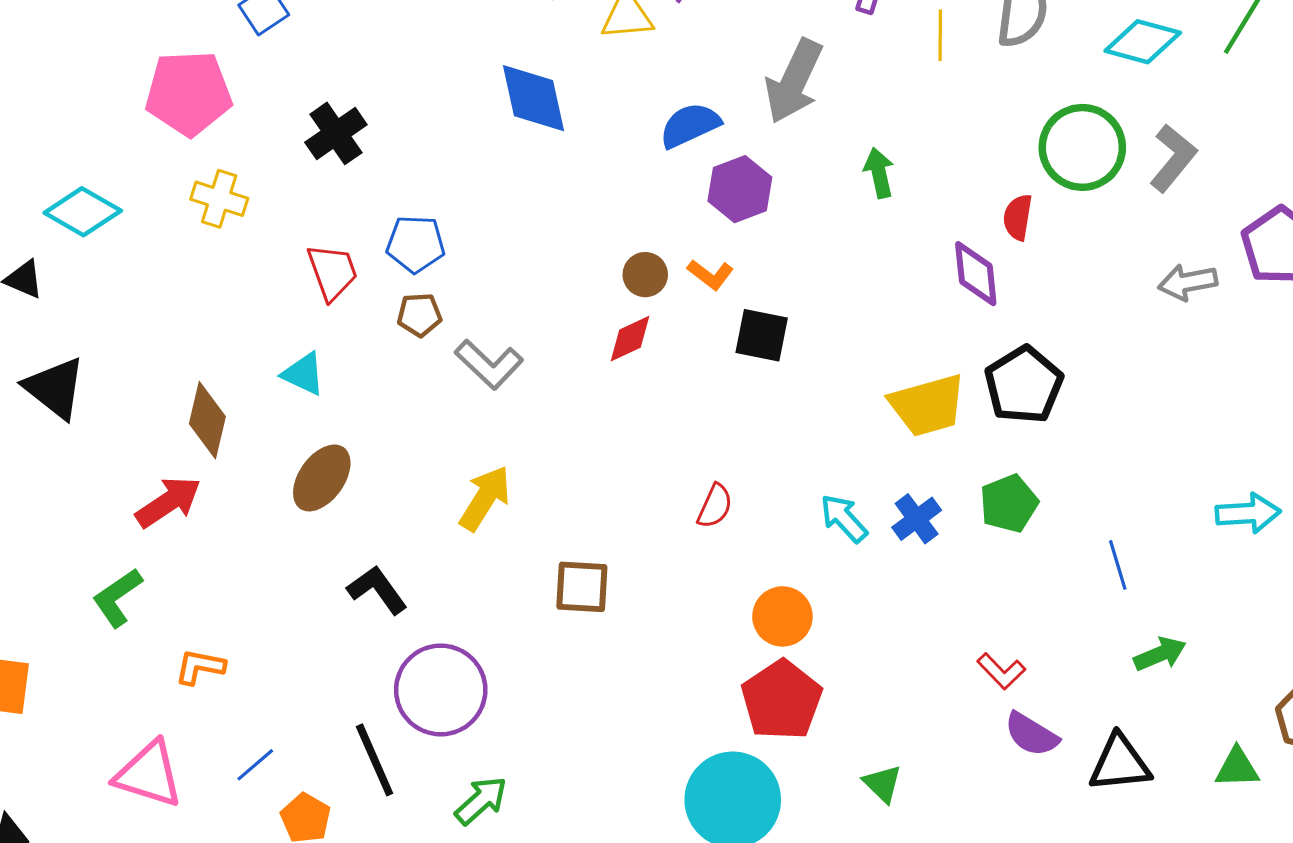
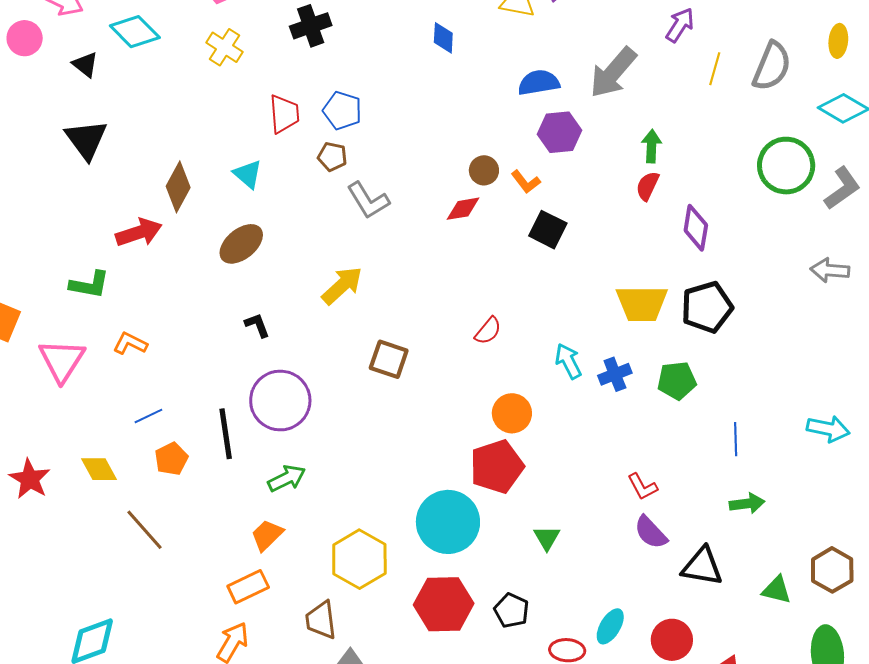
blue diamond: (533, 98) -> (443, 38), size x0.6
red semicircle: (1018, 217) -> (647, 186), moved
black L-shape: (377, 590) -> (257, 325), size x0.7
green L-shape: (117, 598) -> (89, 285), turned -150
pink triangle: (149, 774) -> (62, 360), moved, turned 30

